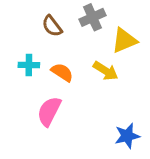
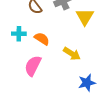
yellow triangle: (124, 40) -> (85, 17), turned -36
yellow arrow: (106, 71) -> (72, 54), moved

